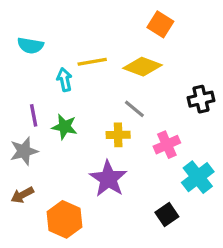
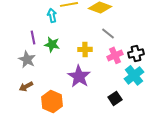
black cross: (201, 99) -> (136, 53), moved
gray line: (134, 109) -> (108, 33), moved
gray star: (24, 151) -> (27, 59), turned -30

